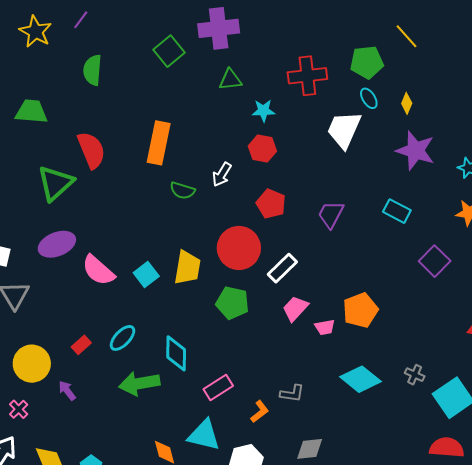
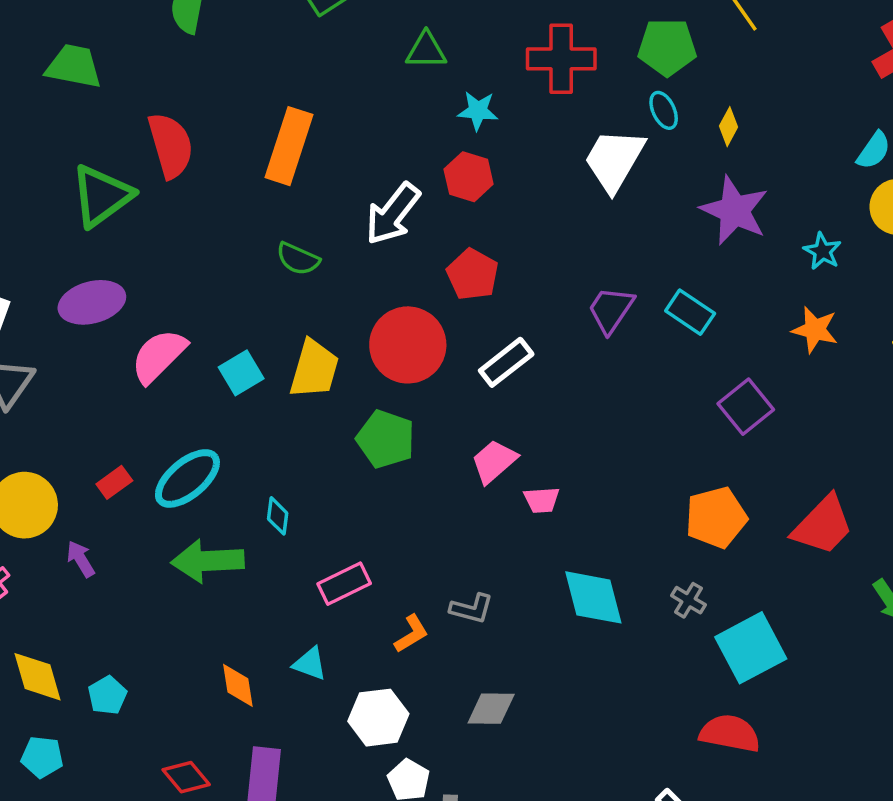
white arrow: (222, 175) -> (393, 214), size x1.5
green semicircle: (182, 190) -> (298, 259), moved
purple trapezoid: (331, 214) -> (611, 310), moved
white rectangle: (282, 268) -> (506, 362), moved
pink semicircle: (98, 270) -> (159, 356), turned 87
orange pentagon: (360, 310) -> (716, 517), moved
cyan ellipse: (122, 338) -> (187, 478), size x1.4
cyan diamond: (176, 353) -> (278, 516), size x0.6
cyan diamond: (360, 379) -> (593, 597), turned 30
cyan triangle: (204, 435) -> (310, 664), size x0.6

